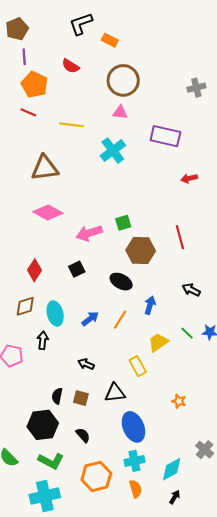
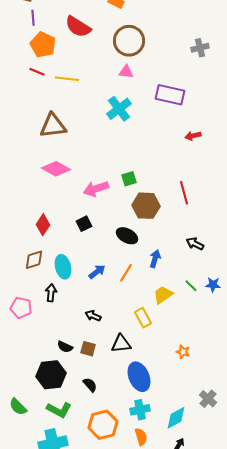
red semicircle: (71, 66) -> (78, 27), size x1.5
yellow line: (72, 125) -> (67, 79), moved
black semicircle: (57, 396) -> (65, 347), turned -77

